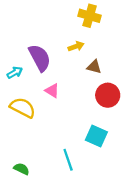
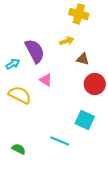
cyan line: (68, 160) -> (60, 141), turned -48

